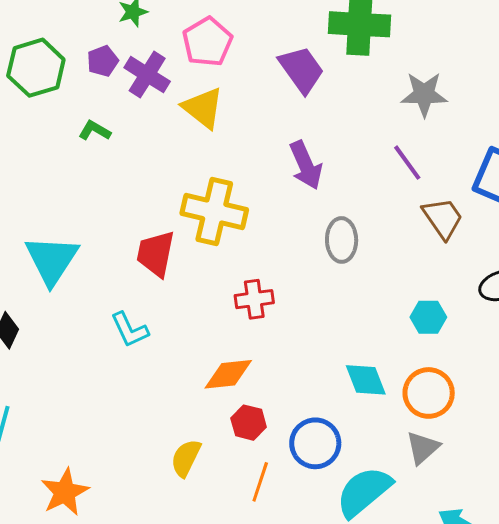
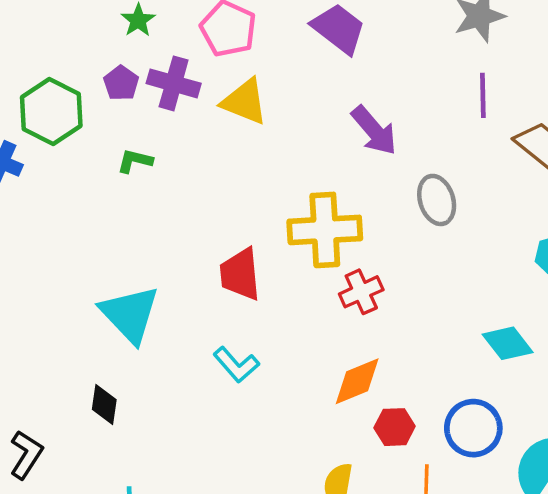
purple line: (407, 163) -> (483, 95), turned 51
yellow cross: (214, 212) -> (325, 230), moved

